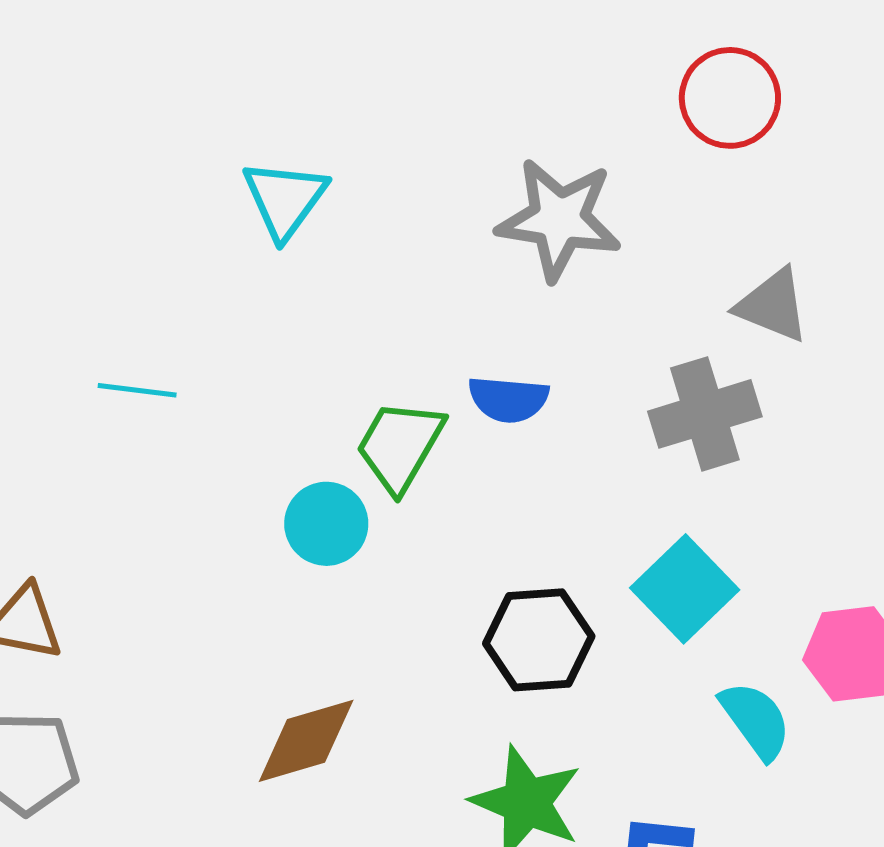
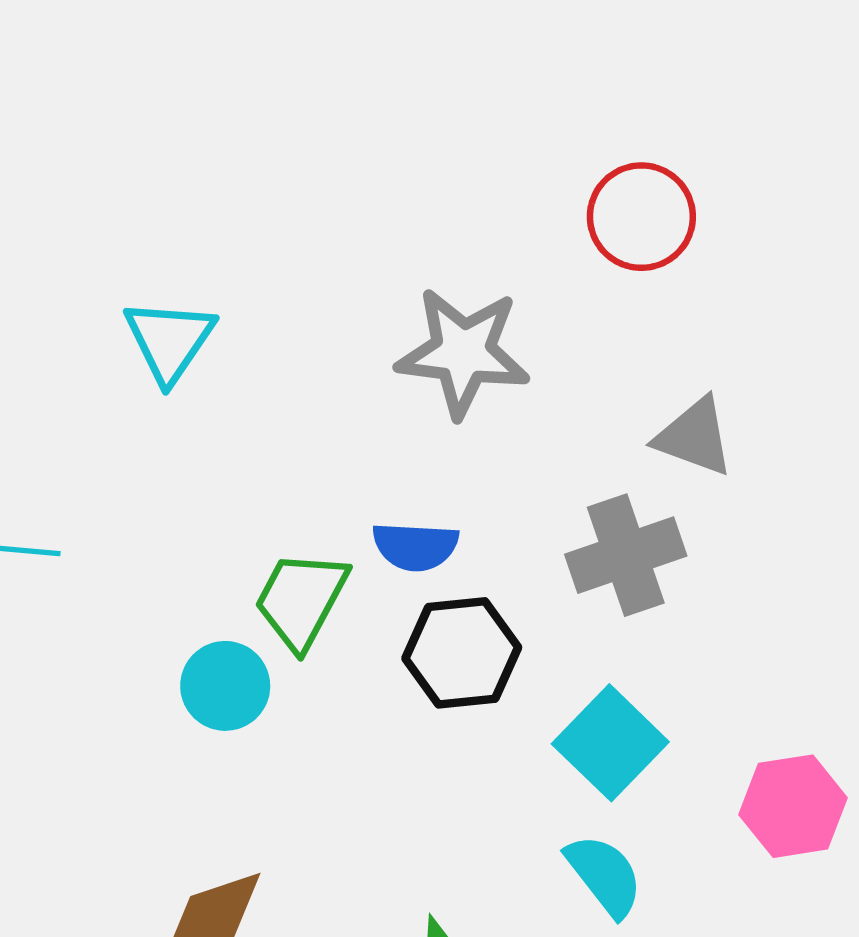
black hexagon: (539, 640) -> (462, 653), moved
cyan semicircle: (756, 720) -> (604, 875), moved

